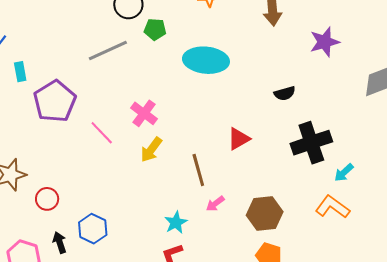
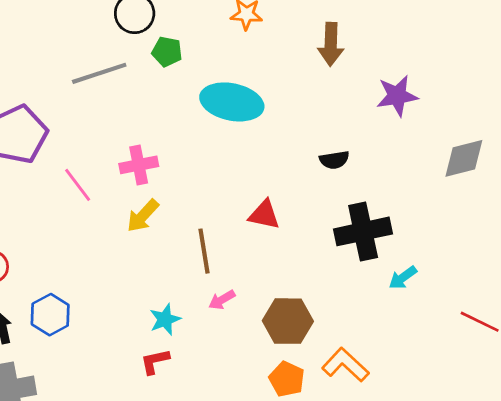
pink cross: (144, 113) -> (139, 165), turned 36
red triangle: (239, 139) -> (264, 215), turned 35
orange L-shape: (332, 207) -> (345, 365), moved

